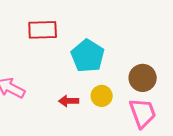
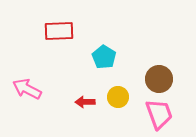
cyan pentagon: (88, 56) -> (104, 57), size x0.7

